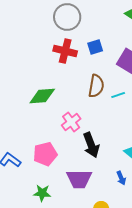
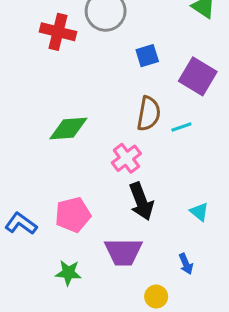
red cross: (65, 51) -> (58, 32), moved
pink cross: (71, 122) -> (126, 158), moved
blue arrow: (121, 178) -> (186, 264), moved

